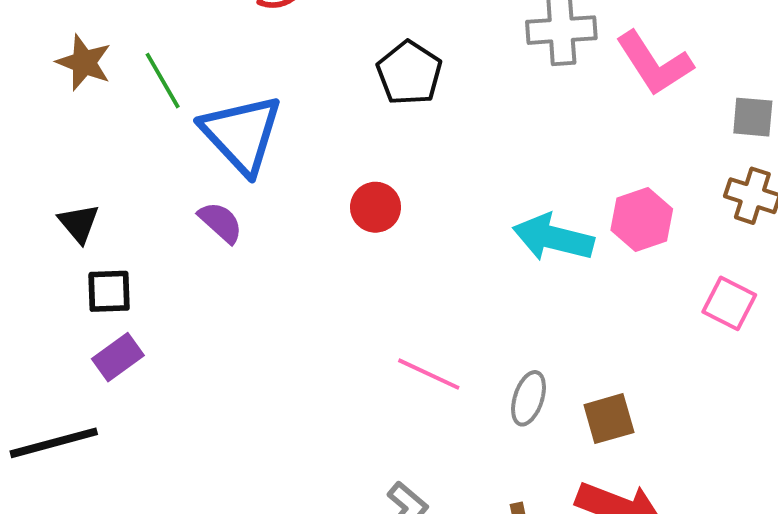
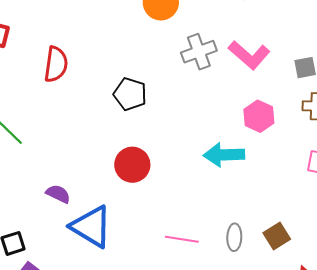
blue triangle: (242, 134) -> (91, 227), moved
red circle: (376, 207) -> (132, 165), size x1.4
pink hexagon: (642, 219) -> (259, 116), moved

